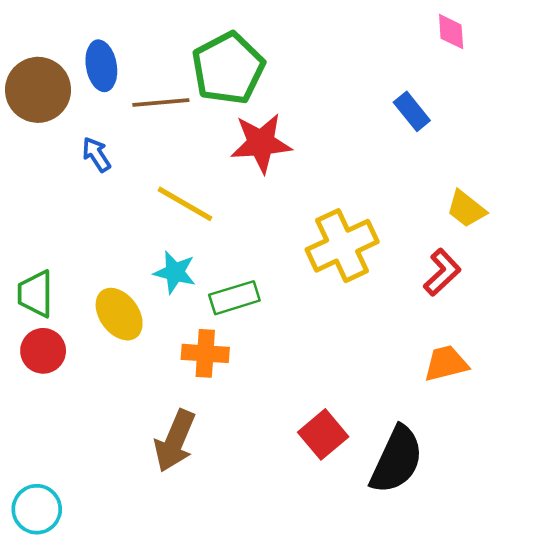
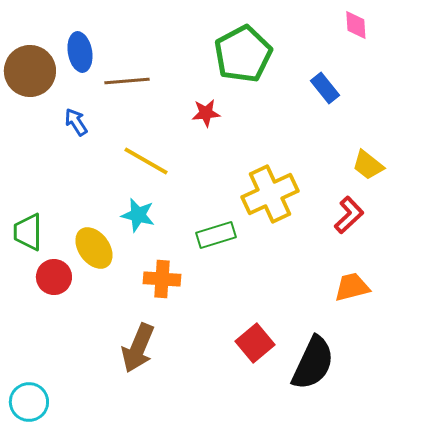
green pentagon: (228, 68) -> (243, 54), moved
red star: (261, 143) -> (206, 113), size x0.6
green rectangle: (234, 298) -> (216, 235), moved
red circle: (43, 351) -> (54, 277), moved

